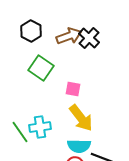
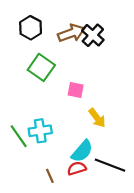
yellow arrow: (81, 118) -> (97, 118), moved, size x0.7
cyan semicircle: (79, 146) -> (82, 151), turned -50

